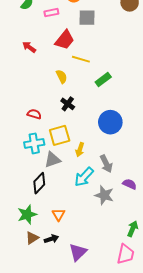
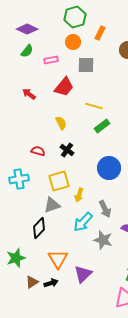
yellow line: (81, 59) -> (94, 106), moved
red semicircle: (34, 114) -> (38, 151), moved
cyan cross: (34, 143) -> (19, 179), moved
green star: (27, 215) -> (16, 258), moved
orange triangle: (59, 215) -> (58, 259), size x1.5
purple triangle: (78, 252) -> (83, 274), moved

